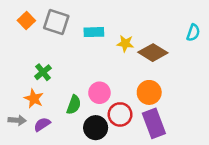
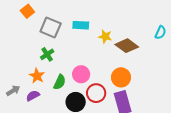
gray square: (56, 22) -> (51, 28), moved
green cross: (43, 72) -> (47, 54), moved
orange star: (34, 99) -> (37, 76), moved
gray arrow: (17, 120) -> (13, 91), turned -40

